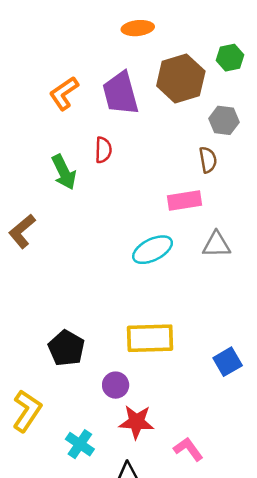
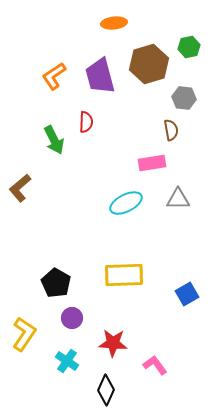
purple circle: (116, 385) -> (72, 318), moved

